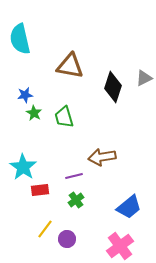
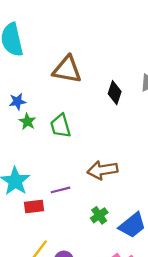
black diamond: (113, 87) -> (115, 93), size x0.7
purple line: (74, 176) -> (61, 190), moved
green cross: (76, 200) -> (99, 215), moved

